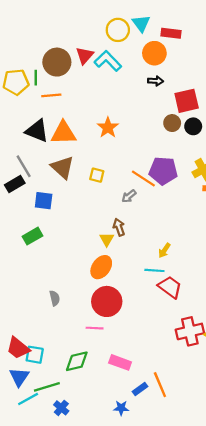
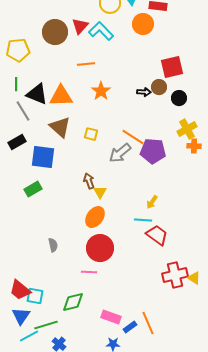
green line: (36, 78) -> (16, 84), moved
black arrow: (156, 81) -> (144, 92), moved
orange line: (51, 95) -> (86, 64), moved
black circle: (193, 126) -> (179, 98), moved
gray line: (24, 166) -> (23, 111), moved
purple pentagon: (163, 171) -> (153, 151), moved
gray arrow: (129, 196) -> (120, 153), size x1.6
blue square: (44, 201) -> (43, 157), size x1.4
brown arrow: (119, 227) -> (89, 181), moved
pink rectangle: (120, 362) -> (111, 317), moved

